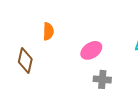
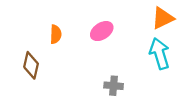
pink ellipse: (91, 50) -> (102, 31), moved

